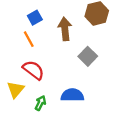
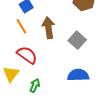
brown arrow: (65, 29) -> (48, 28), moved
blue semicircle: (72, 95) -> (78, 75), moved

